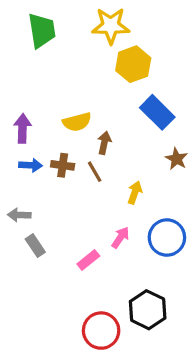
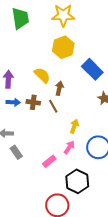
yellow hexagon: (133, 64) -> (63, 47), moved
yellow semicircle: (77, 122) -> (42, 75), turned -120
yellow arrow: (135, 193) -> (74, 126), moved
black hexagon: (148, 310) -> (77, 181), moved

